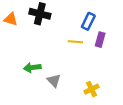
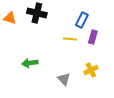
gray triangle: (54, 80) -> (64, 79), moved
yellow cross: (92, 89) -> (91, 70), moved

